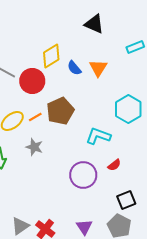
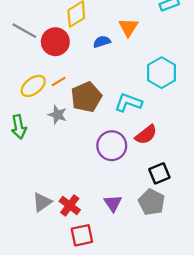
blue semicircle: (74, 68) -> (102, 42), moved, turned 112
brown pentagon: (60, 111) -> (86, 97), moved
red semicircle: (114, 165) -> (146, 135), size x1.5

